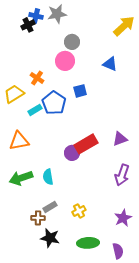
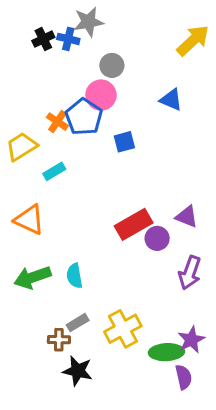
blue cross: (36, 16) -> (68, 39), moved
blue pentagon: (54, 103) -> (84, 117), moved
purple triangle: (120, 139) -> (187, 217), turned 42
orange triangle: (19, 141) -> (29, 220), turned 35
purple circle: (72, 153) -> (157, 238), moved
yellow cross: (79, 211) -> (123, 329), size x1.6
green ellipse: (88, 243) -> (166, 352), moved
purple semicircle: (118, 251) -> (184, 377), moved

